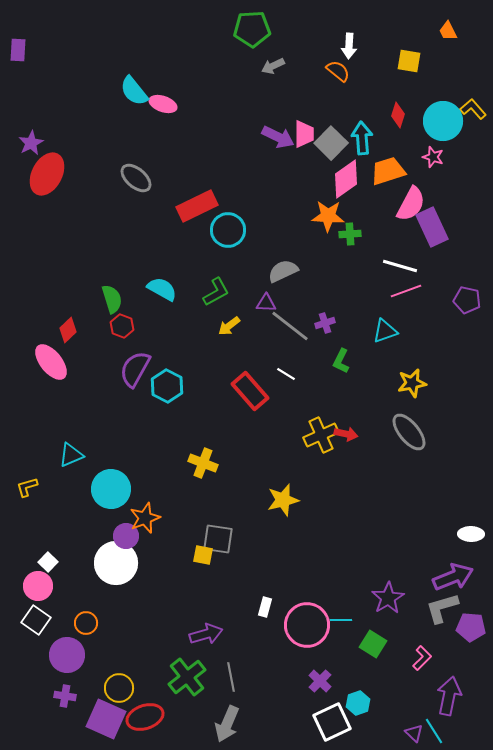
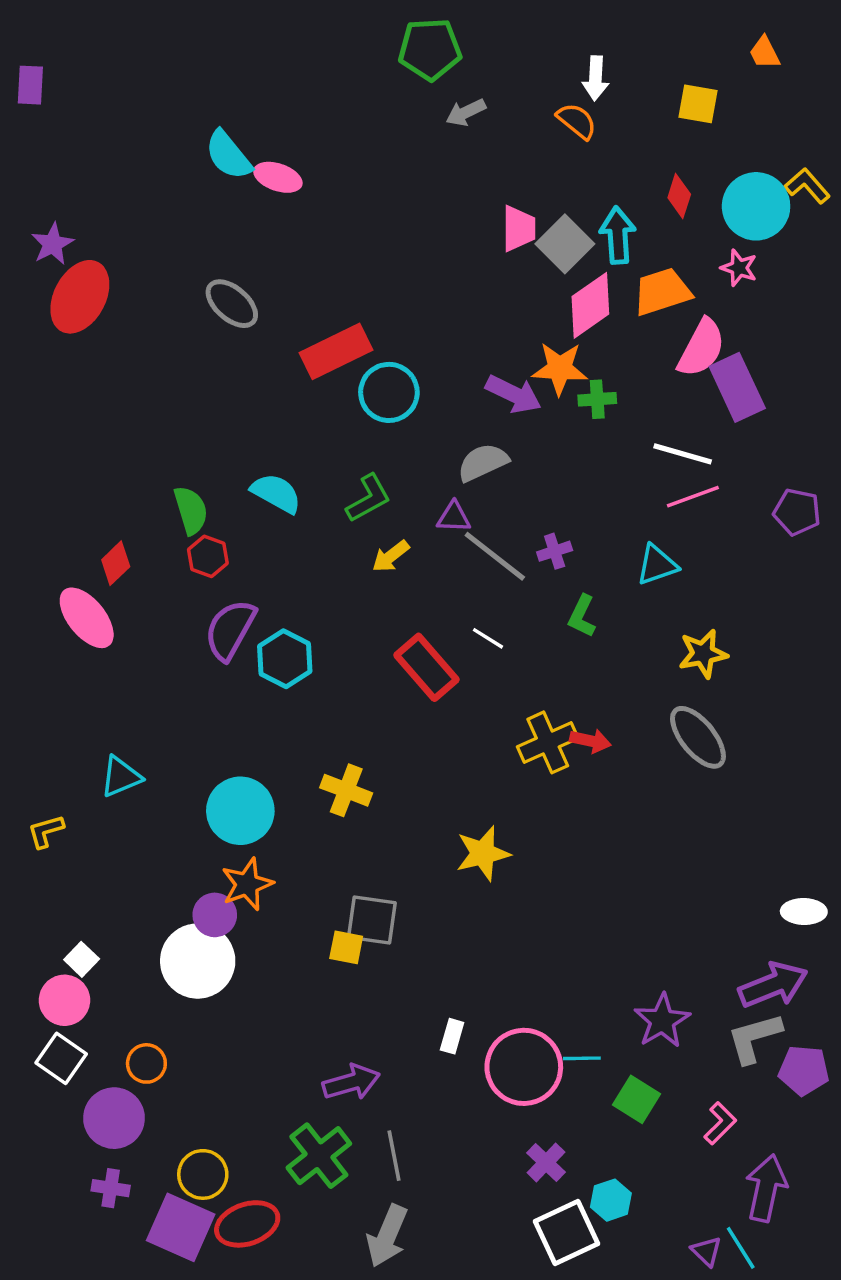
purple arrow: (278, 137) -> (514, 394), moved
cyan circle: (111, 489) -> (240, 811), moved

